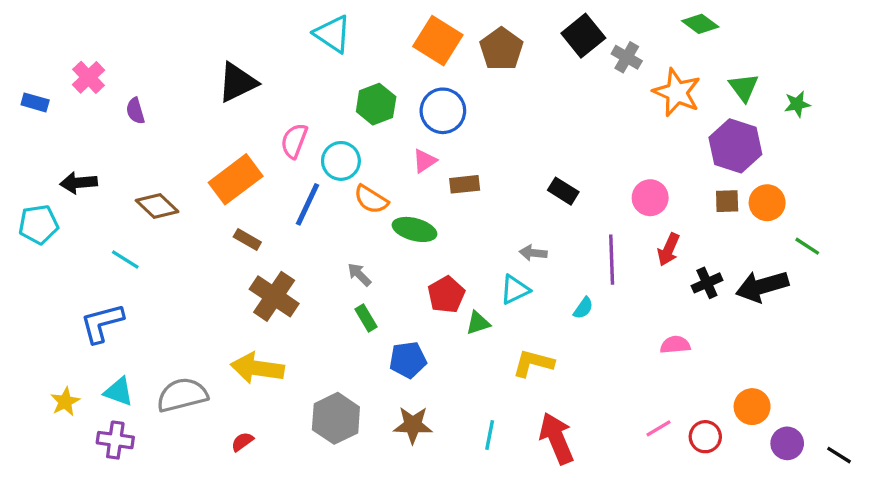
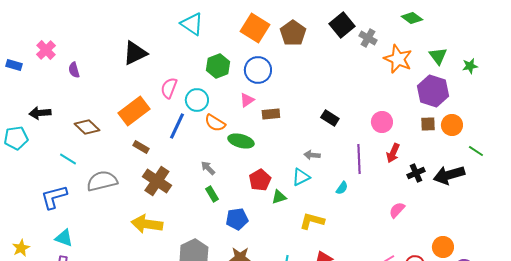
pink semicircle: (675, 345) -> (397, 210), turned -42
gray semicircle: (182, 395) -> (102, 181), moved
yellow star: (65, 402) -> (21, 248), moved

